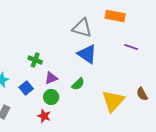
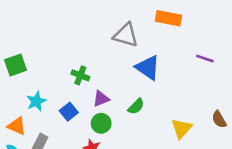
orange rectangle: (115, 16) -> (169, 18), moved
gray triangle: (82, 28) -> (126, 35), moved
yellow triangle: (113, 101) -> (181, 129), size x0.7

